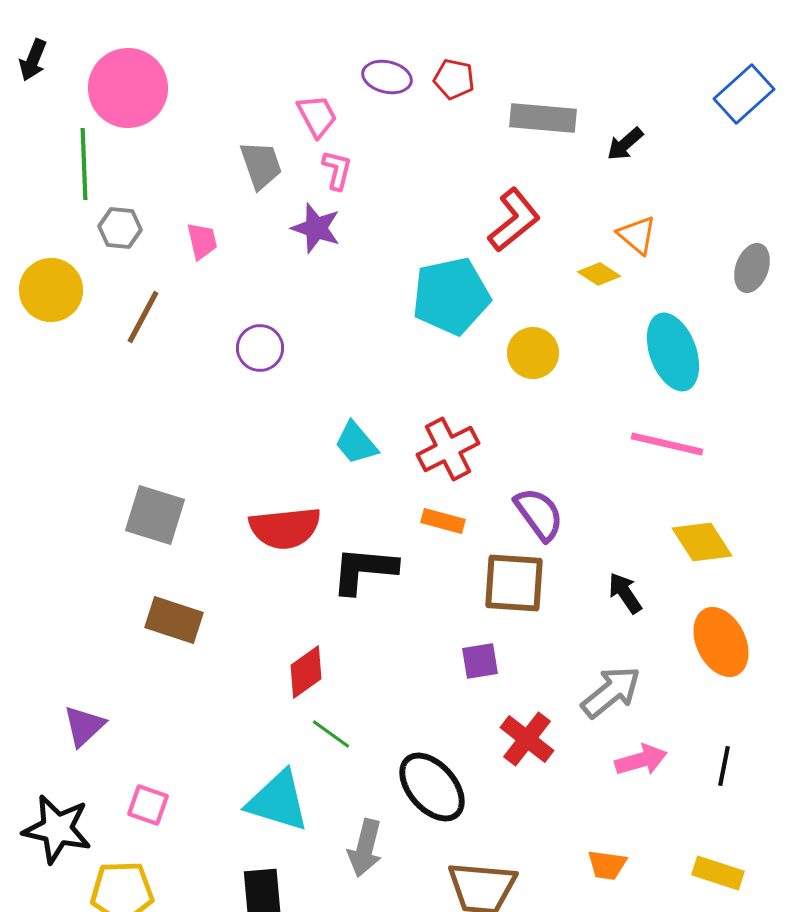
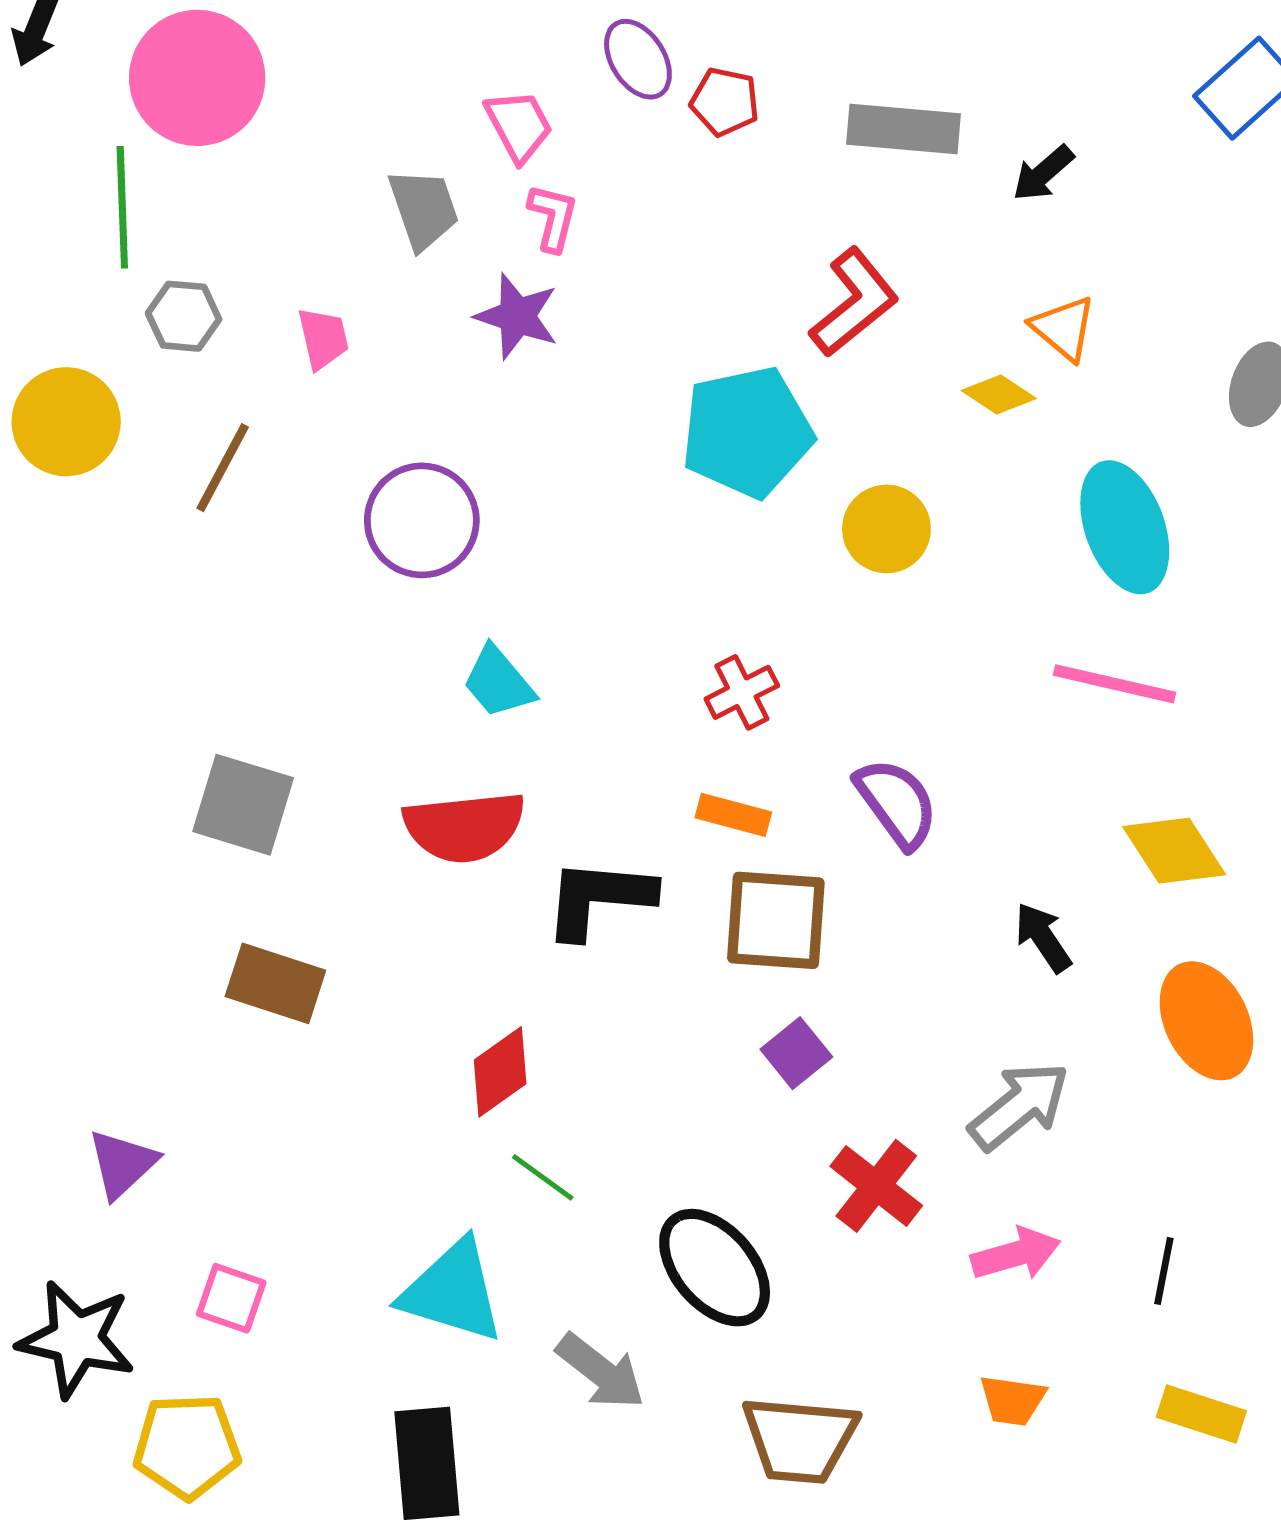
purple ellipse: (387, 77) -> (638, 59), turned 45
red pentagon: (454, 79) -> (725, 102), moved
purple circle: (260, 348) -> (422, 520), size x1.4
cyan trapezoid: (356, 443) -> (498, 682), moved
red cross: (448, 449) -> (742, 692), size x0.7
brown square: (514, 583) -> (776, 920), moved
purple square: (480, 661) -> (796, 1053), turned -30
pink arrow: (641, 760) -> (1016, 1254), moved
black line: (724, 766) -> (1164, 1271), moved
gray arrow: (365, 848) -> (601, 1371), turned -66

